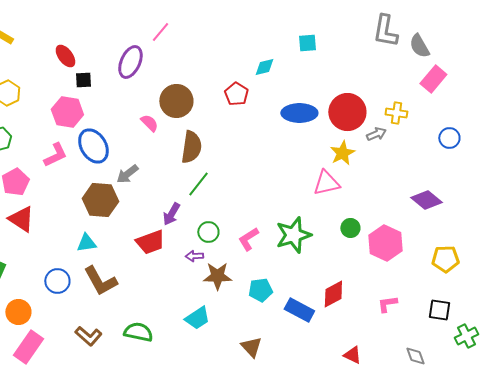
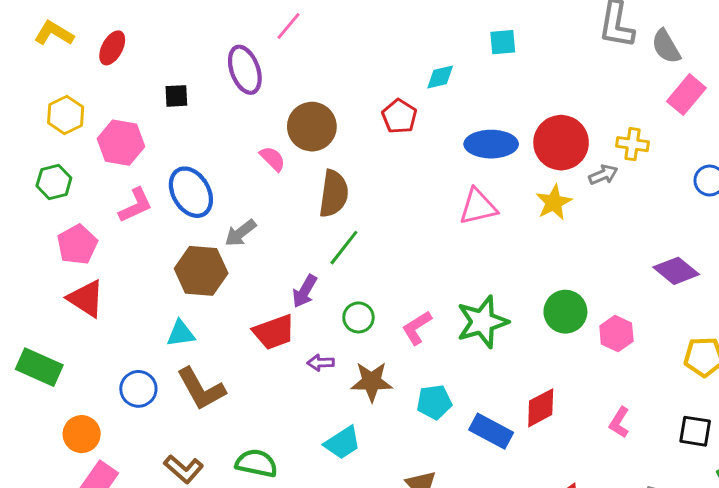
red ellipse: (65, 56) -> (112, 48), moved, turned 65
purple ellipse: (130, 62) -> (245, 70), turned -44
pink hexagon: (67, 112) -> (121, 143), moved
pink triangle: (326, 183) -> (478, 207), moved
green circle: (350, 228) -> (565, 312), size x1.5
pink hexagon: (385, 243) -> (616, 334), size x0.7
purple arrow: (194, 256) -> (321, 363), moved
pink L-shape: (387, 304) -> (619, 422), turned -50

